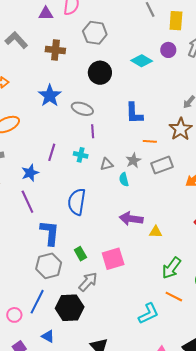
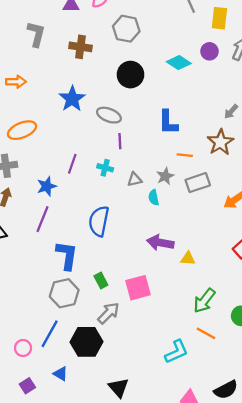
gray L-shape: (16, 40) -> (36, 34), turned 55
purple line: (27, 202) -> (42, 219), turned 45

